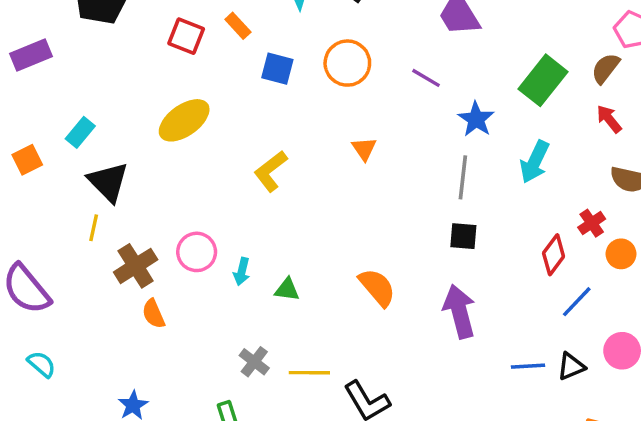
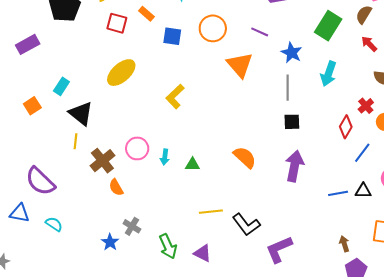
orange triangle: (364, 149) -> (240, 65), moved, size x1.8
purple arrow: (459, 311) -> (294, 166), turned 32
gray cross: (254, 362) -> (132, 226), moved
black triangle: (571, 366) -> (363, 191), turned 30

